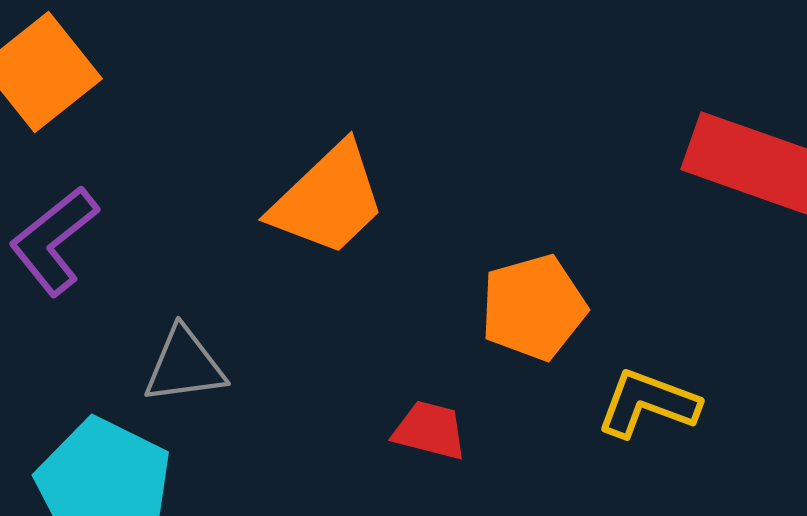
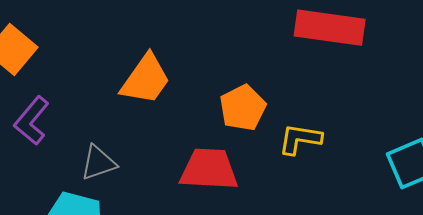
red trapezoid: (430, 430) -> (209, 169), size x1.8

